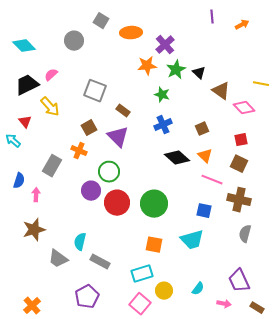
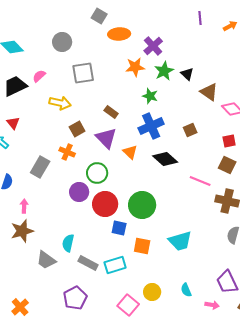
gray square: (101, 21) -> (99, 16), moved
gray square: (95, 91) -> (83, 73), moved, turned -30
yellow arrow: (50, 107) -> (60, 103), moved, turned -35
blue cross: (163, 125) -> (151, 126), size x1.4
orange triangle: (205, 156) -> (130, 152), moved
pink arrow: (36, 195) -> (24, 206), moved
blue square: (204, 211) -> (119, 228), moved
cyan rectangle: (142, 274) -> (115, 265), moved
cyan semicircle: (198, 289) -> (186, 290), turned 120

